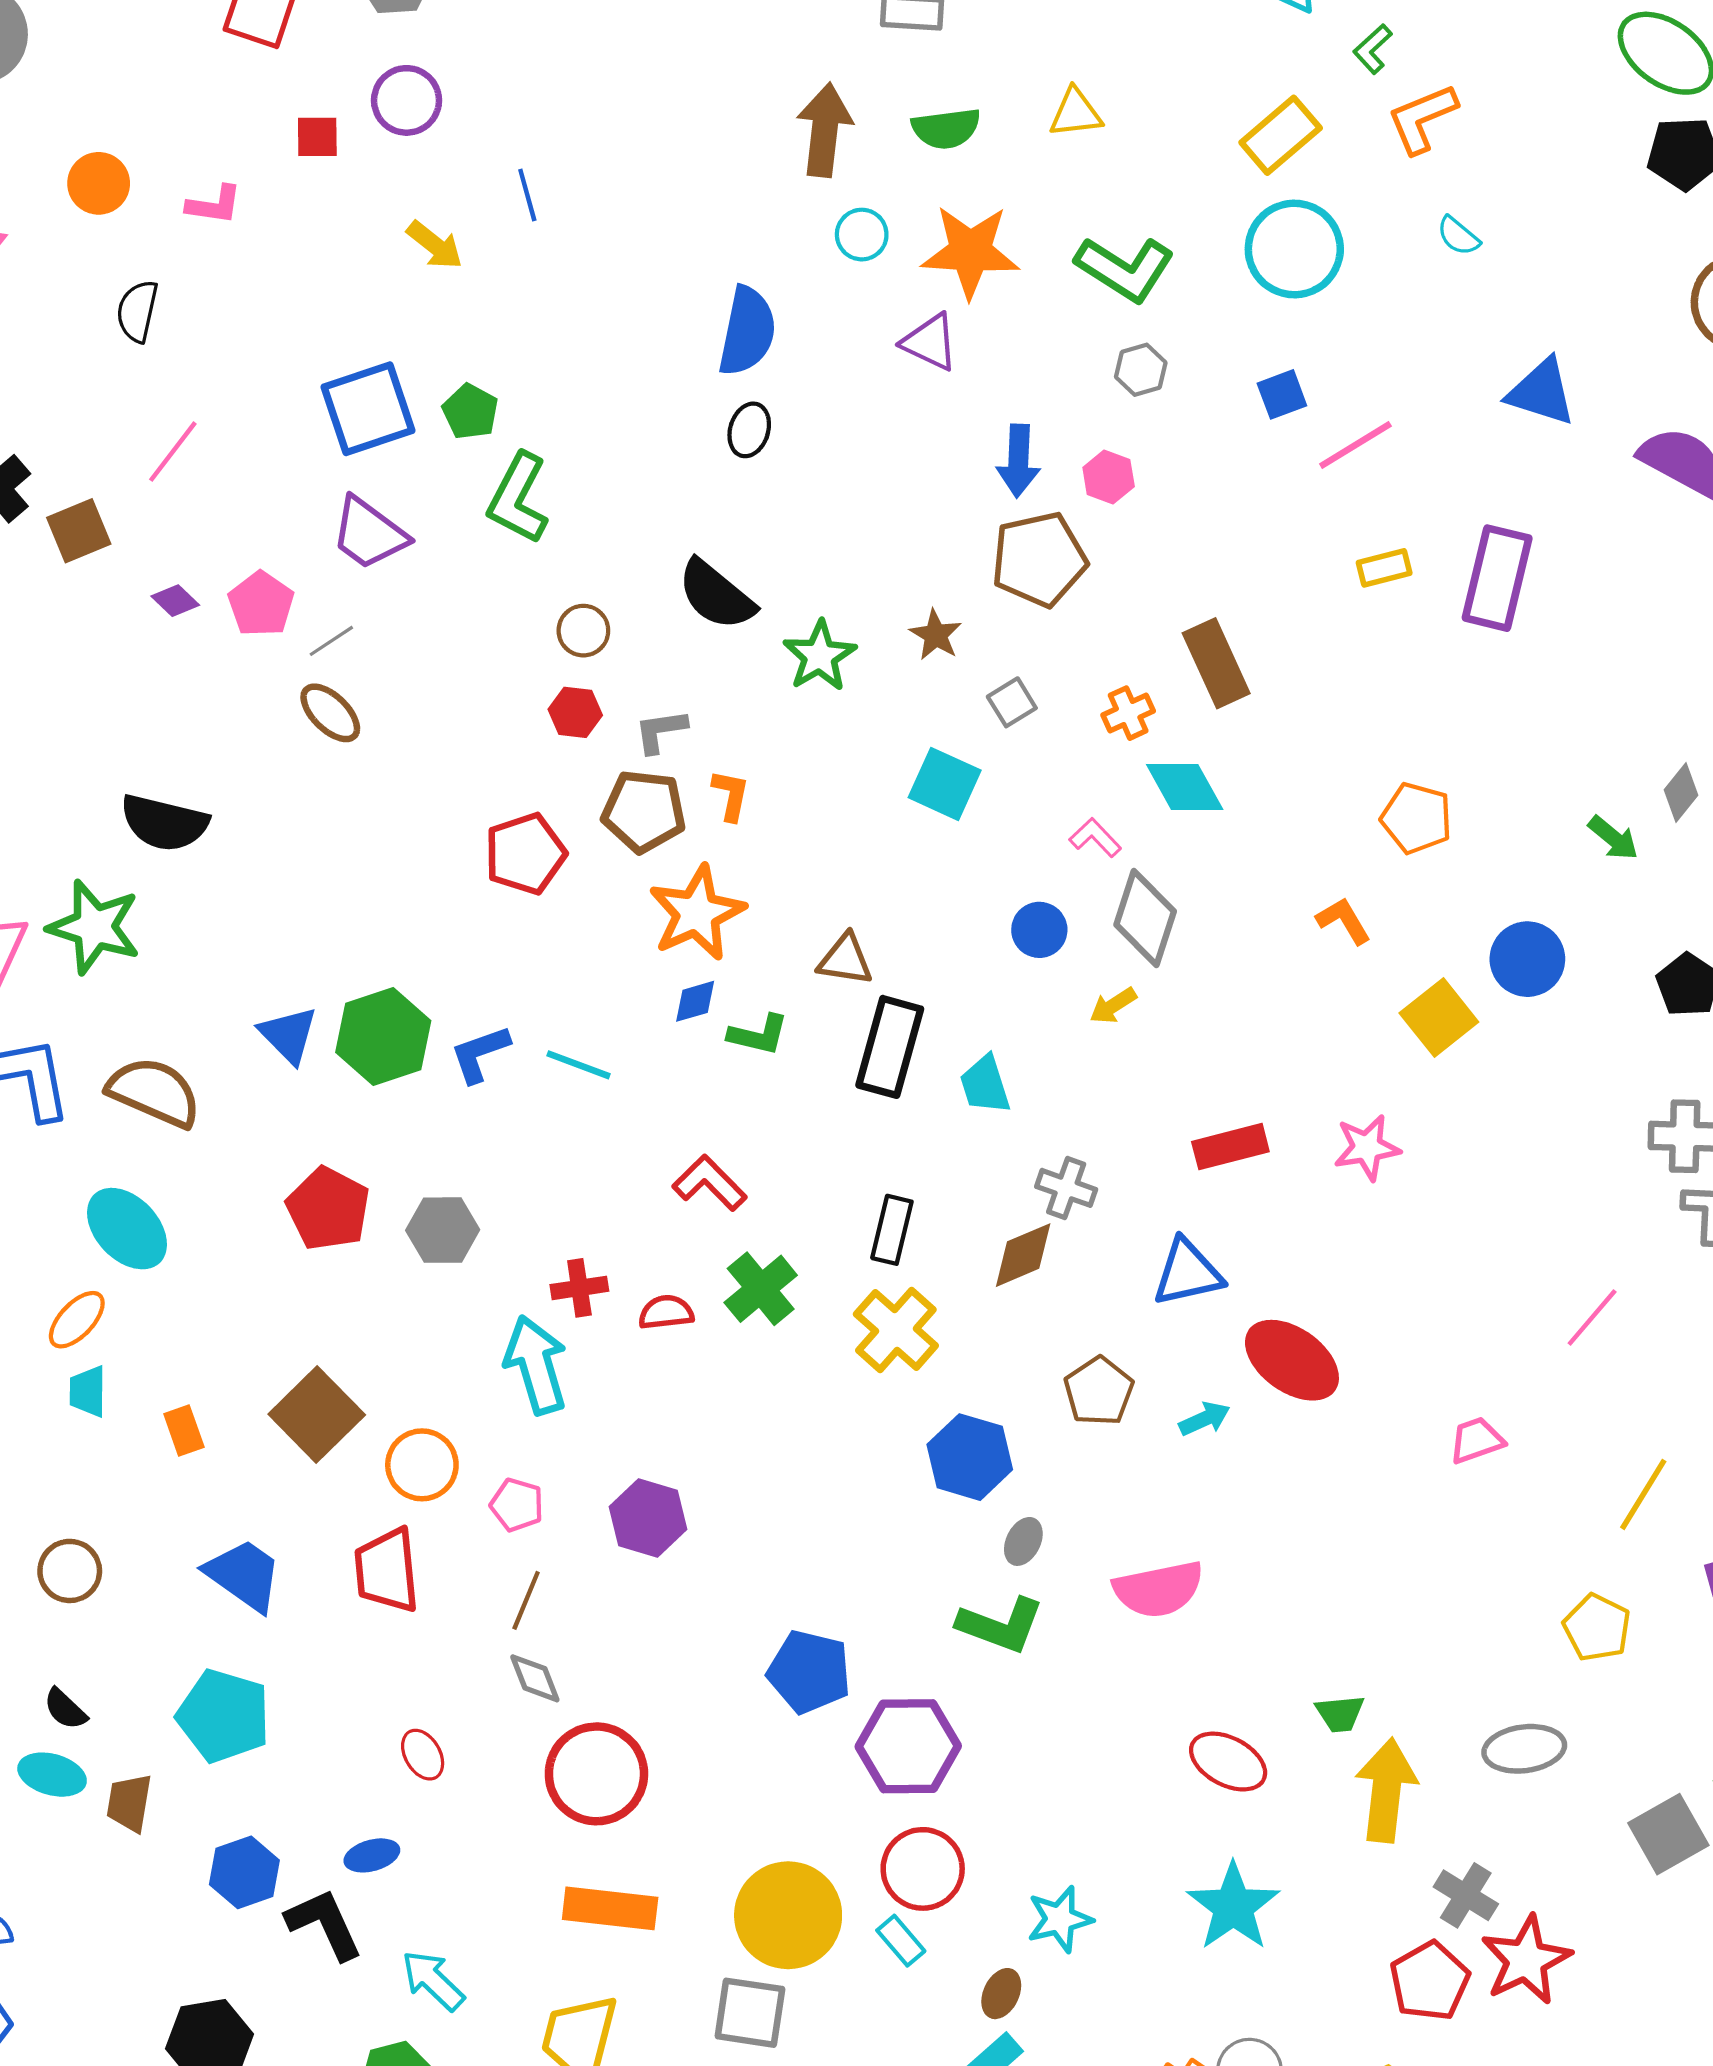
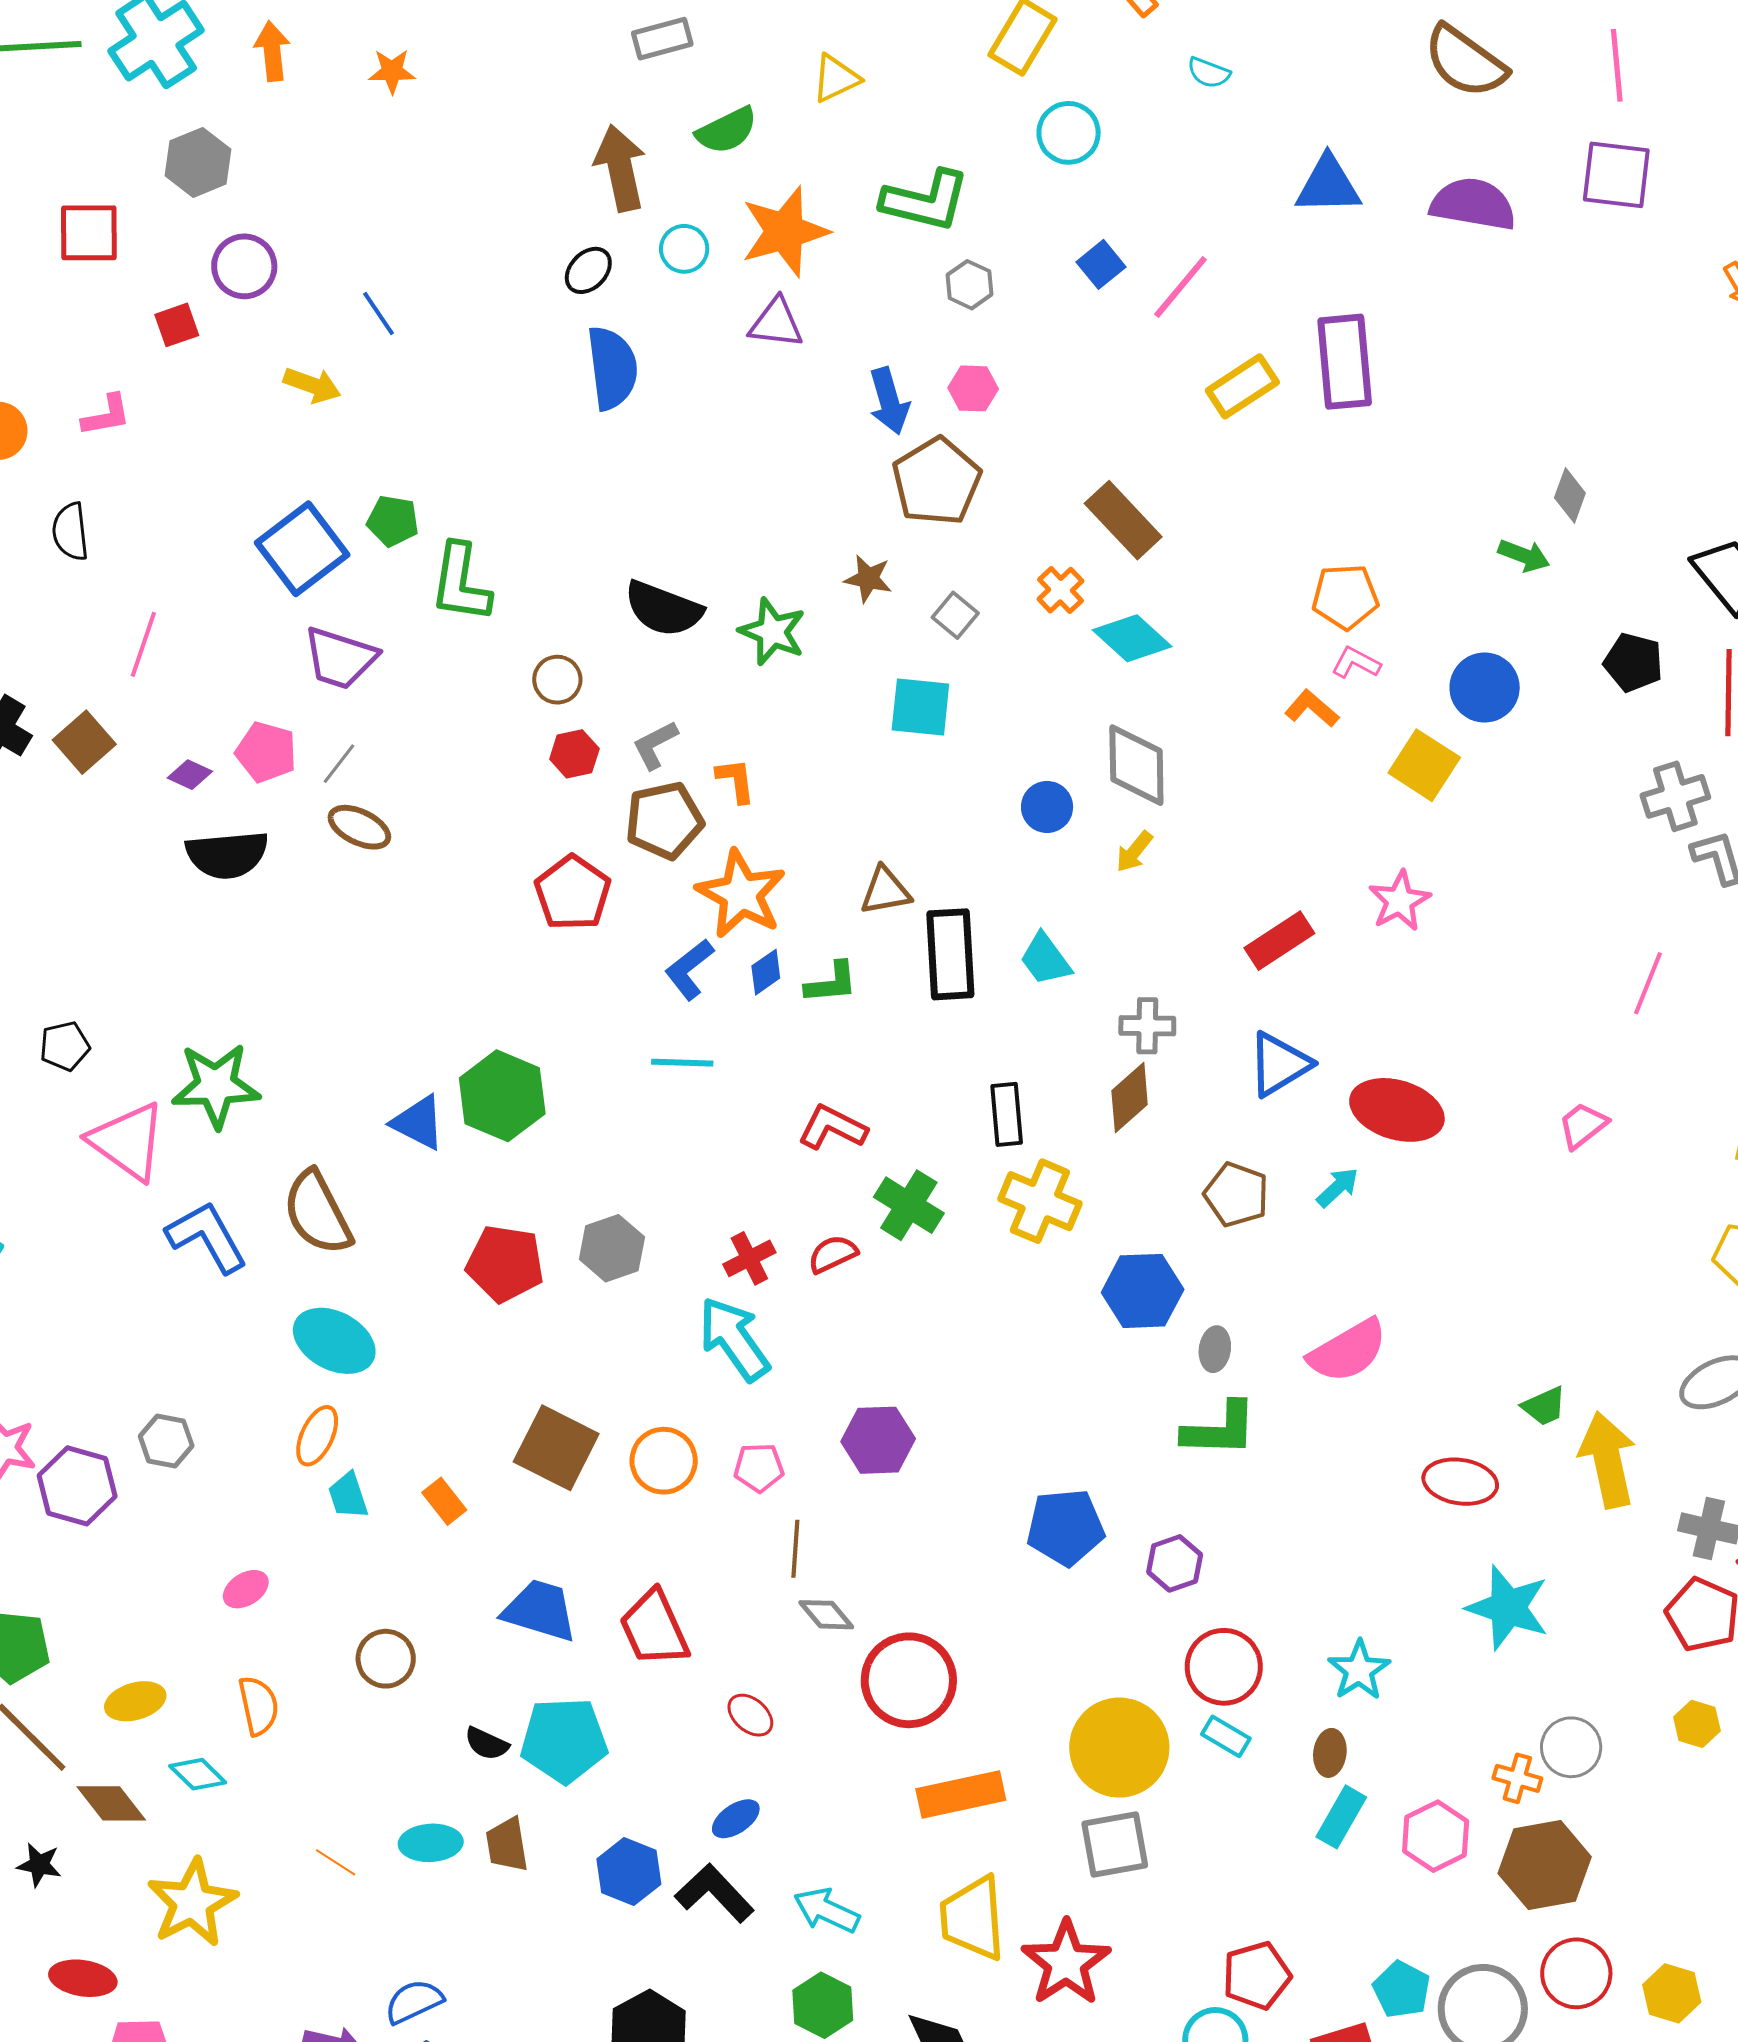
cyan circle: (1294, 249) -> (1069, 133), size x0.7
black ellipse: (749, 430) -> (588, 270), moved, turned 45
yellow rectangle: (1384, 568) -> (1242, 386), size x1.4
black semicircle: (164, 823) -> (227, 855), moved
pink L-shape: (1095, 838) -> (1356, 663), moved
blue L-shape: (480, 1054) -> (689, 969), moved
brown semicircle: (154, 1092) -> (318, 1213), turned -122
red trapezoid: (387, 1570) -> (654, 1628), moved
black semicircle: (65, 1709) -> (487, 1744), moved
purple hexagon: (908, 1746) -> (1175, 1563), size x0.6

